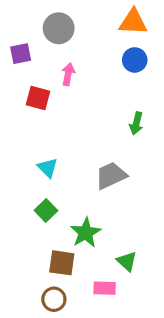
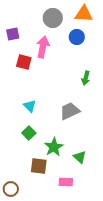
gray circle: (59, 28) -> (53, 18), moved
blue circle: (135, 60) -> (77, 37), moved
pink arrow: (68, 74) -> (43, 47), size x1.5
green triangle: (127, 261) -> (80, 157), moved
brown circle: (54, 299) -> (11, 189), moved

